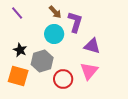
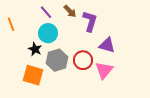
purple line: (17, 13) -> (46, 12), moved
cyan circle: (54, 34) -> (48, 33), moved
red circle: (63, 79) -> (83, 60), moved

